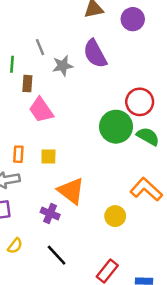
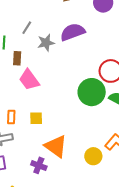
gray line: (40, 47) -> (27, 28), turned 56
purple semicircle: (95, 54) -> (73, 32), turned 100
yellow circle: (115, 216) -> (93, 156), moved

